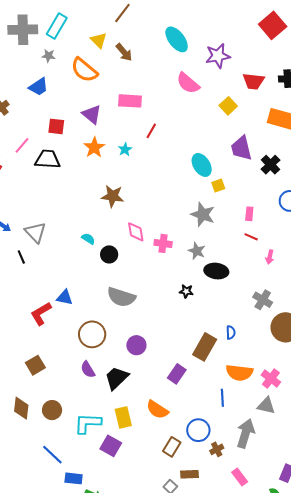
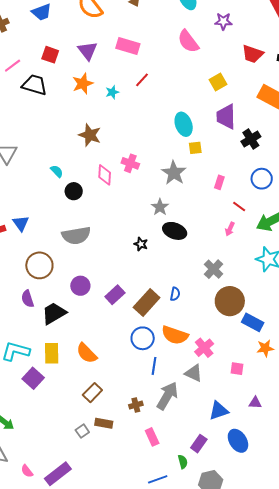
purple star: (218, 56) -> (223, 21), size x0.7
yellow square: (228, 106) -> (218, 82), moved
red line: (251, 237) -> (239, 206), moved
pink cross: (163, 243) -> (130, 163), moved
blue triangle: (65, 297) -> (21, 223), turned 30
gray semicircle: (121, 297) -> (76, 235), turned -40
purple rectangle: (177, 374) -> (115, 295), moved
blue line: (222, 398) -> (154, 366), moved
blue circle: (198, 430) -> (143, 338), moved

